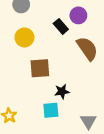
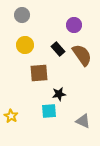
black rectangle: (61, 26) -> (58, 49), moved
gray triangle: (88, 121) -> (83, 121), turned -35

